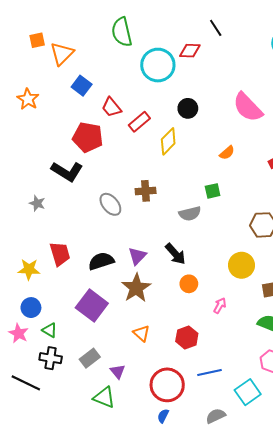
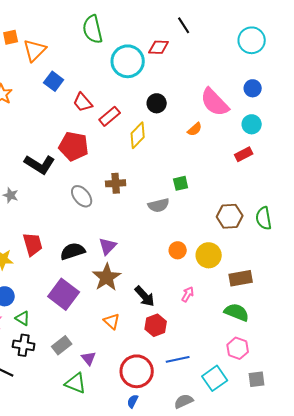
red pentagon: (88, 137) -> (74, 146), moved
orange semicircle: (227, 153) -> (195, 129), moved
black arrow: (175, 254) -> (145, 296), moved
orange circle: (189, 284) -> (178, 250), moved

